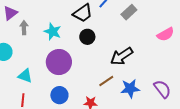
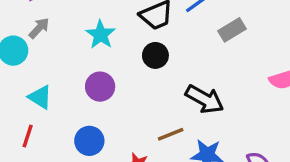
gray arrow: (24, 28) -> (39, 28), moved, turned 32
black arrow: (122, 56) -> (205, 99), turned -130
purple circle: (59, 62) -> (100, 87), size x0.7

